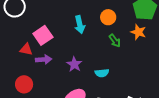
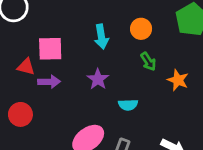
orange star: (138, 32) -> (178, 80), moved
pink square: (43, 35) -> (50, 49), turned 30
purple star: (74, 64) -> (98, 79), moved

